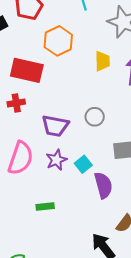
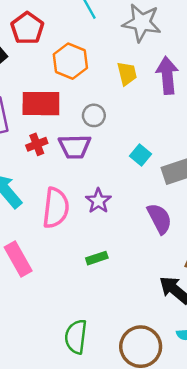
gray circle: (95, 117) -> (94, 115), moved
purple trapezoid: (55, 126) -> (75, 147), moved
cyan square: (83, 164) -> (140, 155), moved

